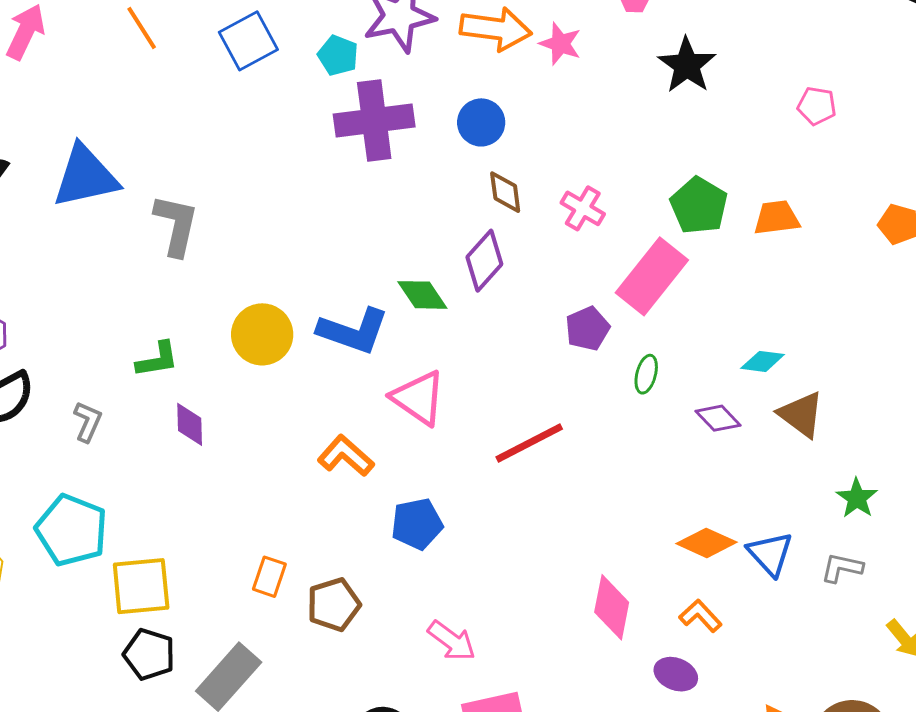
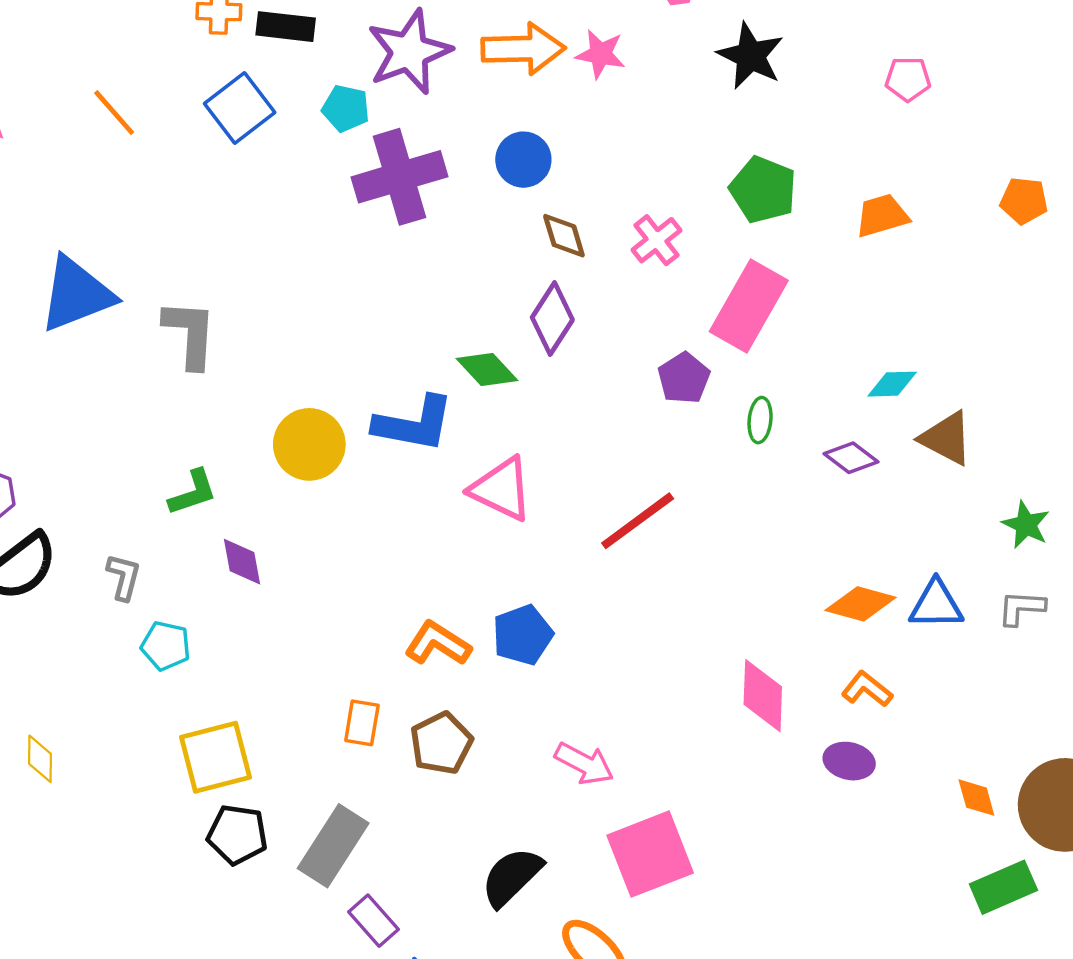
green pentagon: (699, 206) -> (763, 190), moved
pink cross: (583, 208) -> (656, 240), turned 30
orange L-shape: (346, 456) -> (438, 643), moved
cyan pentagon: (72, 530) -> (166, 646), moved, size x0.6
blue triangle: (770, 554) -> (936, 605), turned -39

